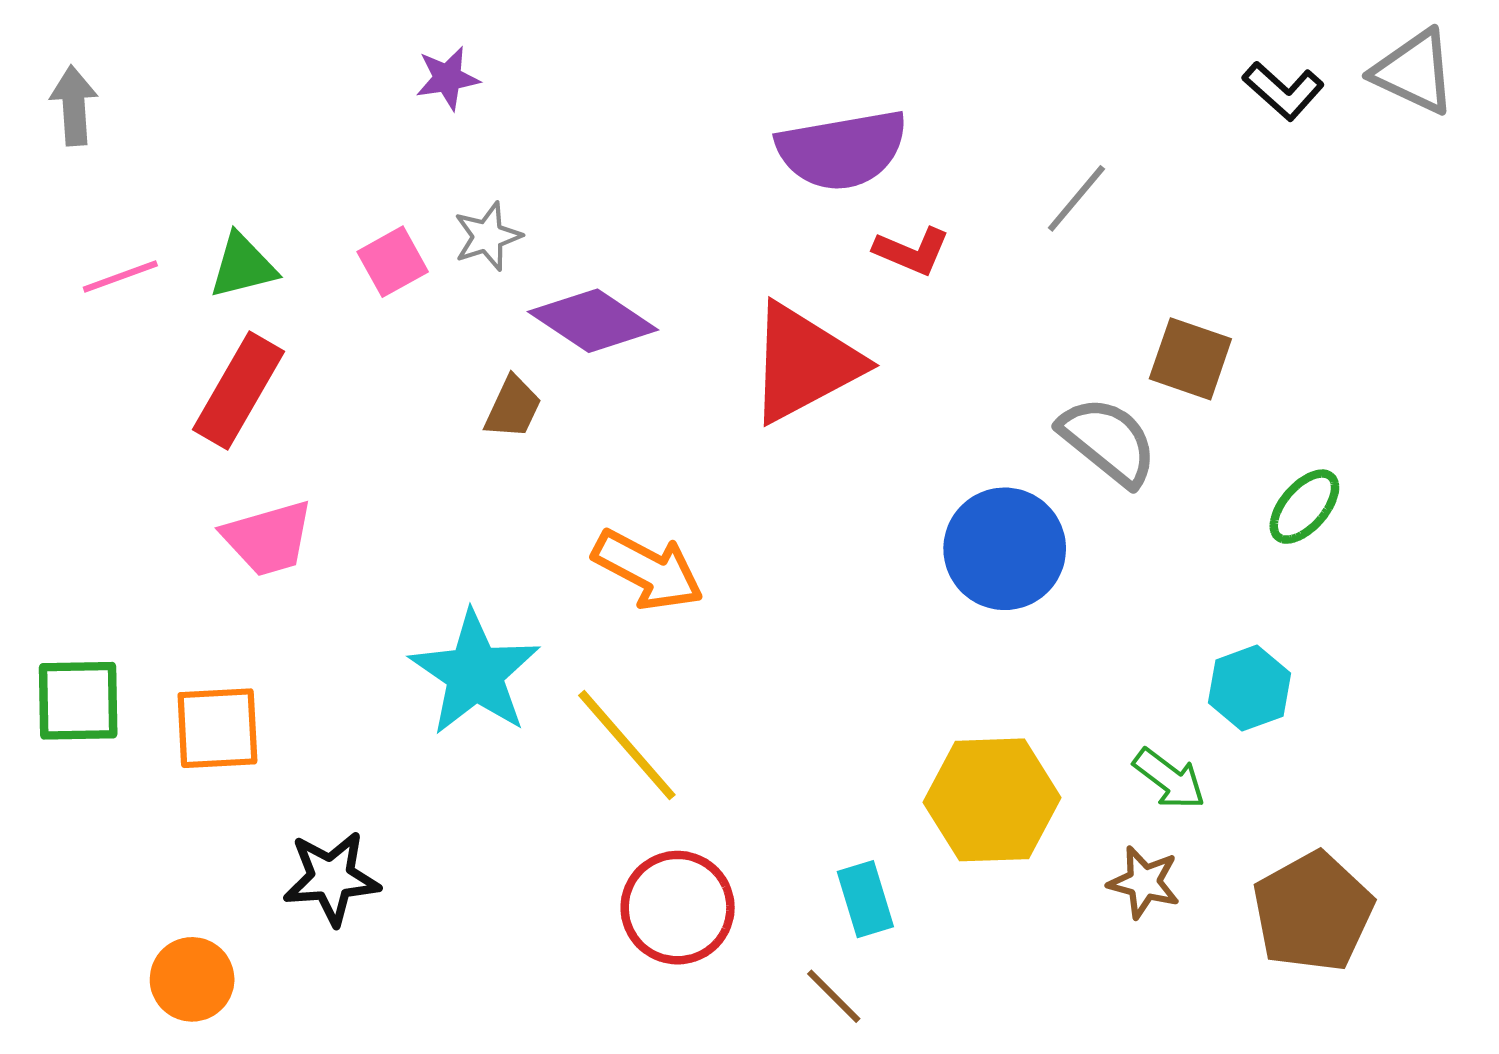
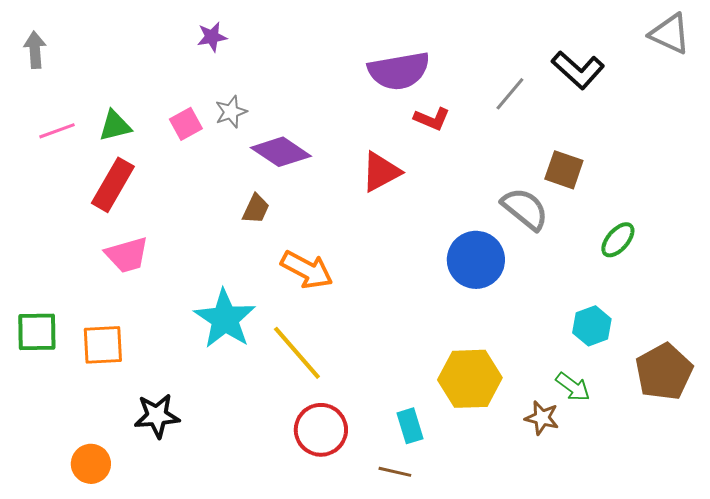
black L-shape: (1283, 91) -> (578, 70), moved, size x1.4
red triangle: (804, 363) -> (381, 172), size x0.7
brown trapezoid: (513, 407) -> (256, 209), moved
green arrow: (1169, 779) -> (573, 387), moved
brown pentagon: (1313, 912) -> (664, 372), moved
brown line: (834, 996) -> (395, 472), turned -32

